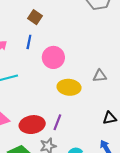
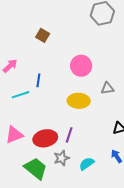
blue line: (29, 42) -> (38, 80), moved
pink circle: (53, 57) -> (81, 66), moved

